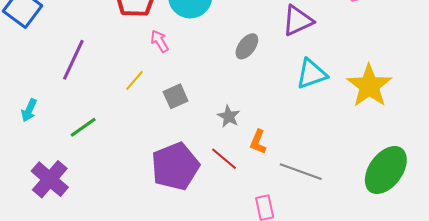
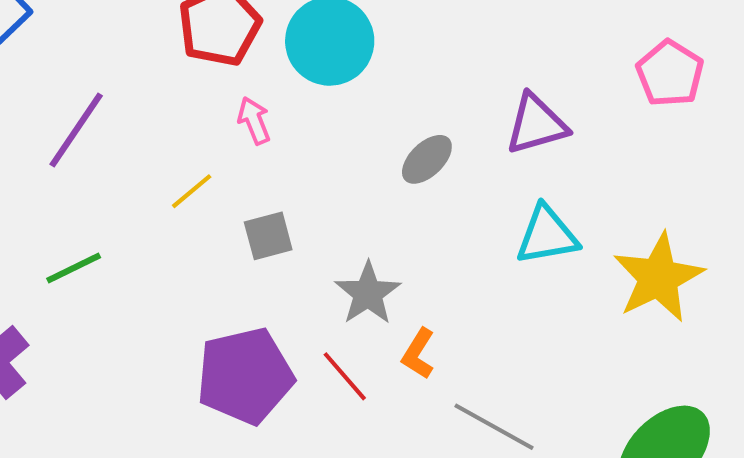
gray star: (229, 116) -> (368, 293), size x1.4

